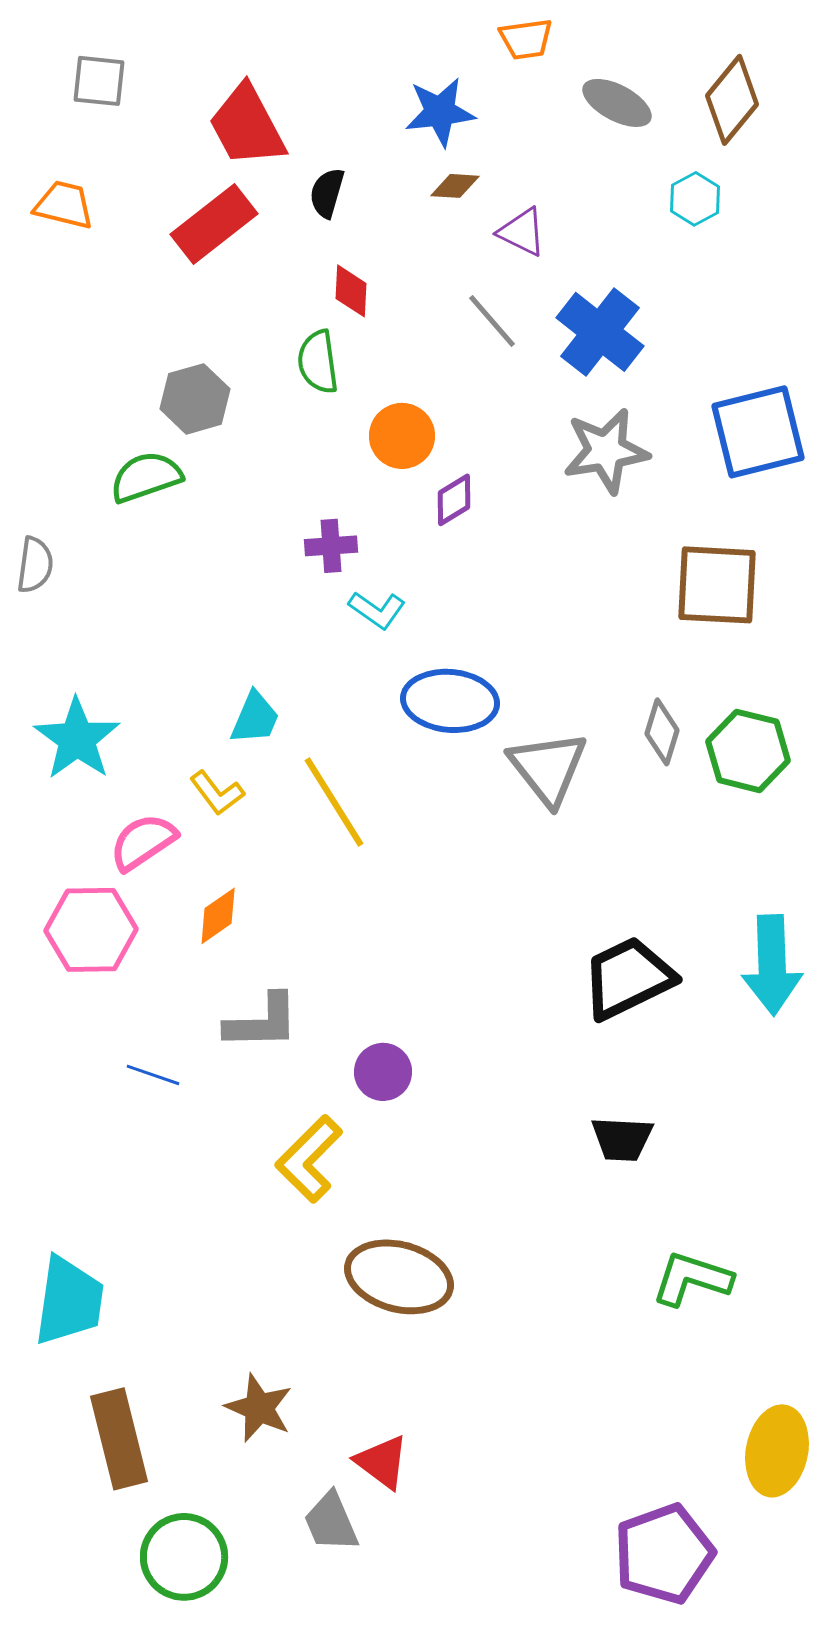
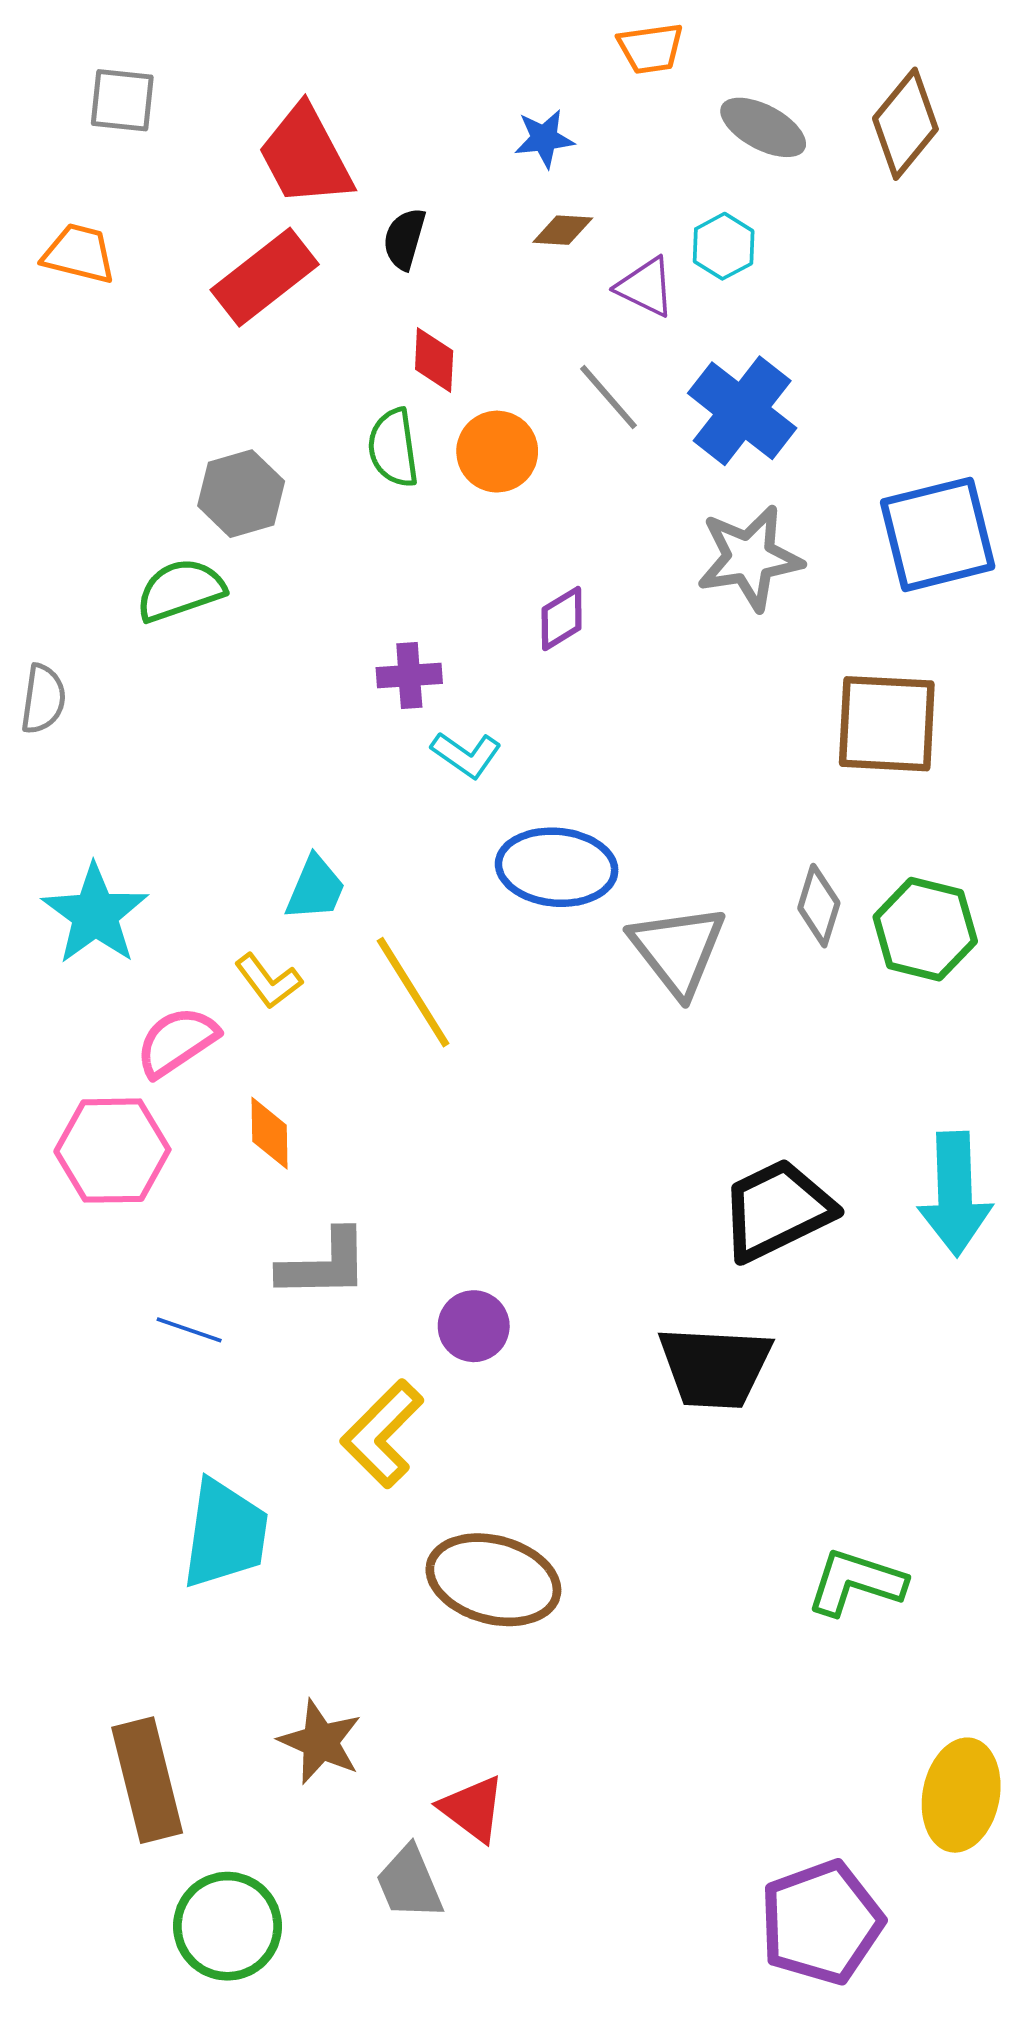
blue star: (440, 112) -> (544, 139), size x0.7
cyan hexagon: (695, 199) -> (724, 246), moved
orange circle: (402, 436) -> (497, 452), moved
orange diamond: (218, 916) -> (270, 1133), turned -56
black trapezoid: (622, 1139) -> (715, 1367), moved, size x1.5
cyan trapezoid: (69, 1301) -> (225, 1534), moved

